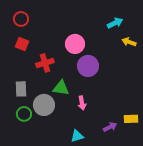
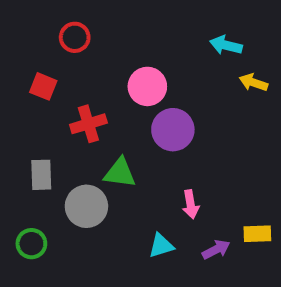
red circle: (21, 19) -> (75, 37), moved
cyan arrow: (115, 23) -> (226, 45), turned -140
pink arrow: (82, 103) -> (191, 204), moved
green circle: (24, 114) -> (31, 244), moved
cyan triangle: (77, 136) -> (161, 246), moved

